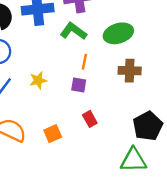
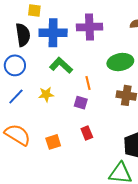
green L-shape: (73, 31) -> (61, 65), moved
orange line: (84, 62) -> (88, 83), turned -32

